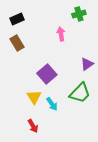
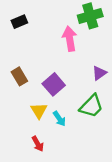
green cross: (79, 14) -> (90, 16), size x1.5
pink arrow: (61, 34) -> (70, 39), size x1.5
brown rectangle: (17, 43) -> (19, 76), moved

